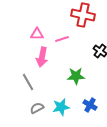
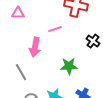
pink triangle: (37, 34) -> (18, 13), moved

